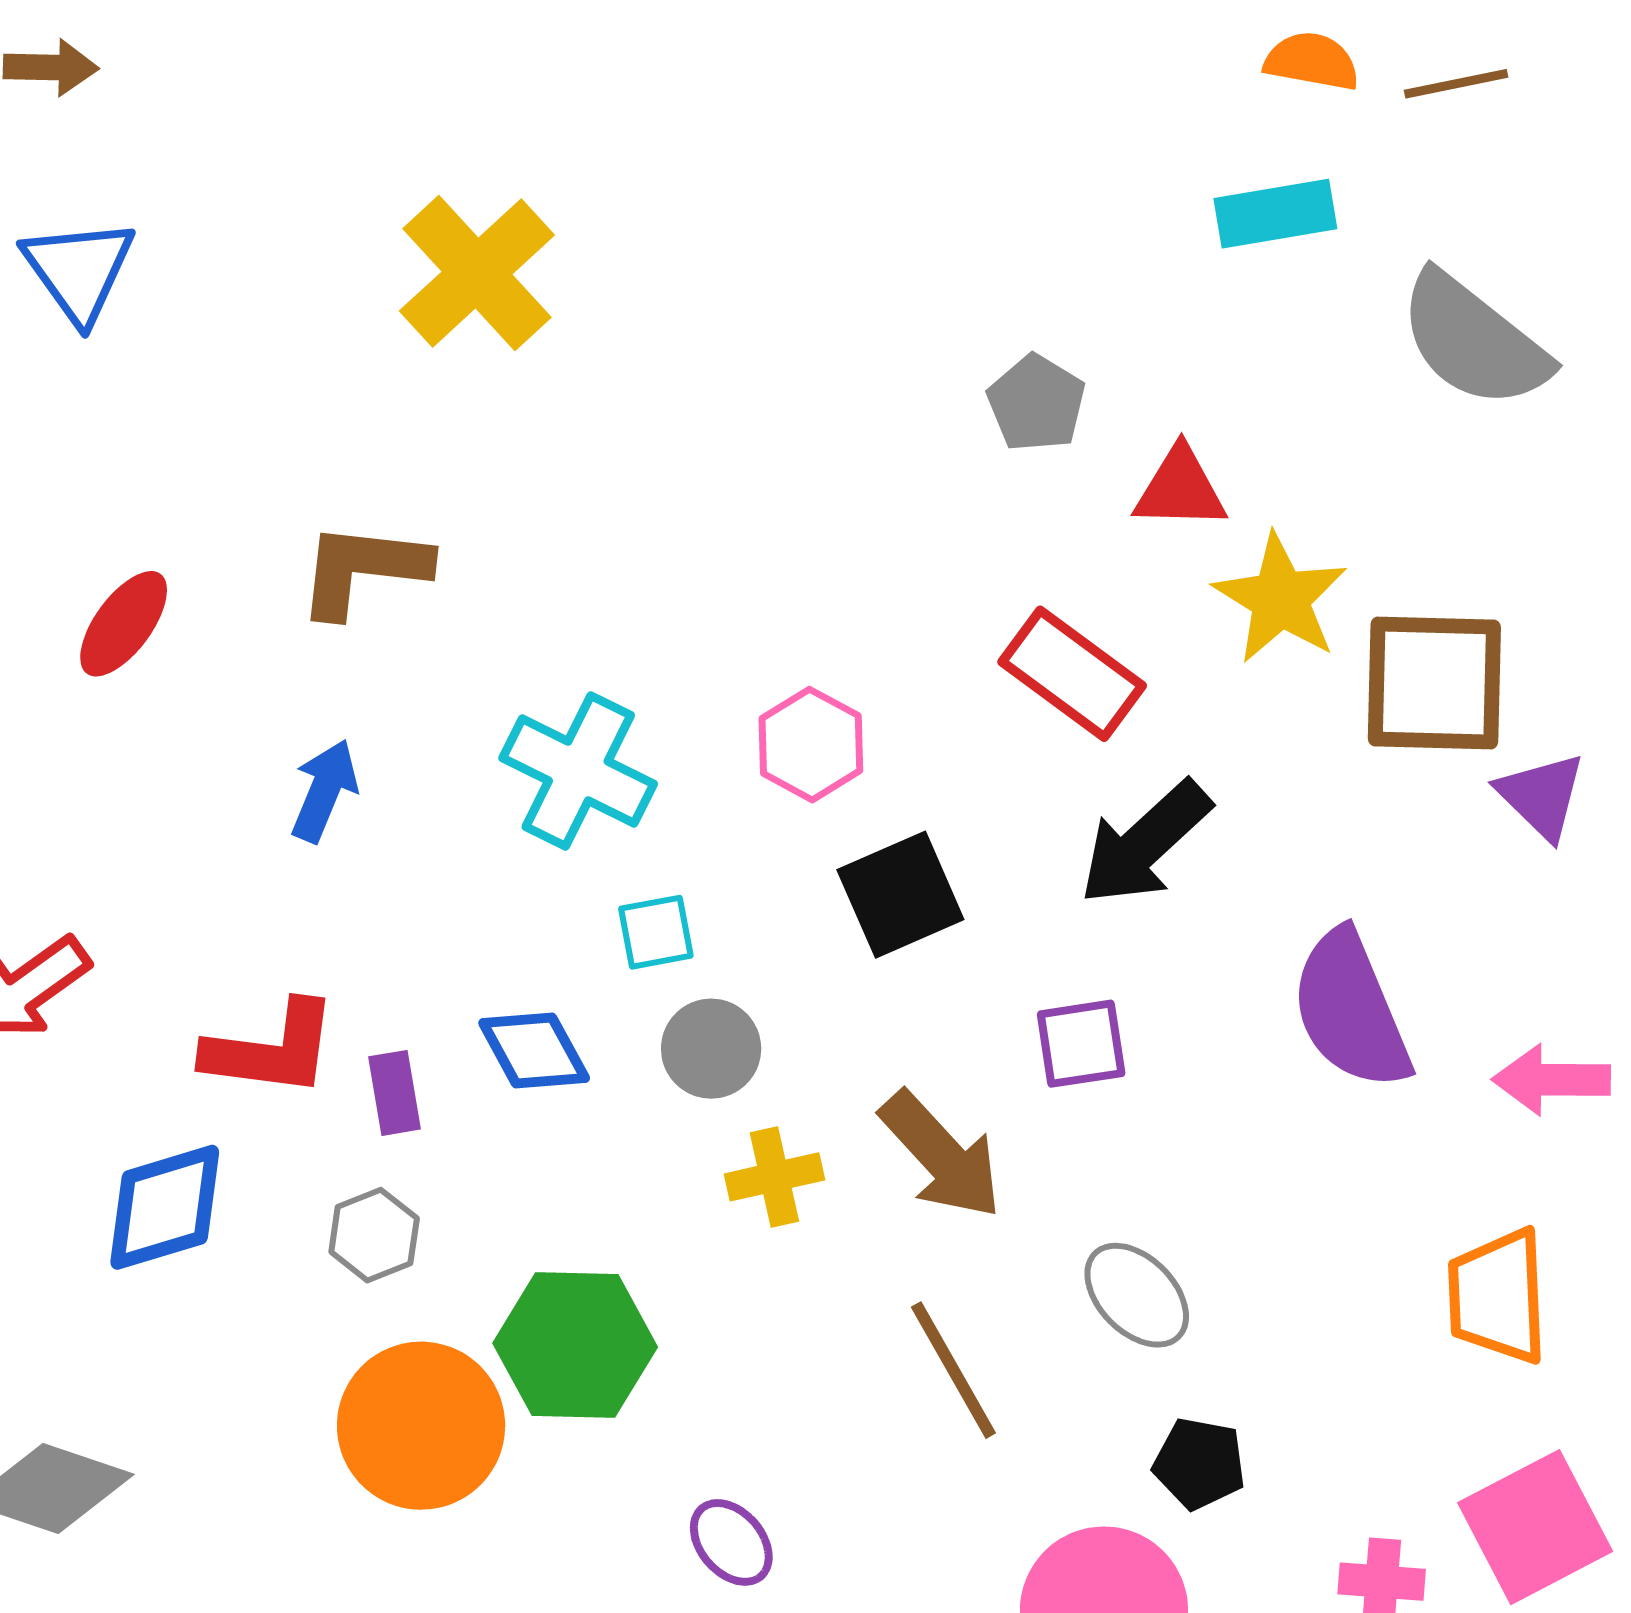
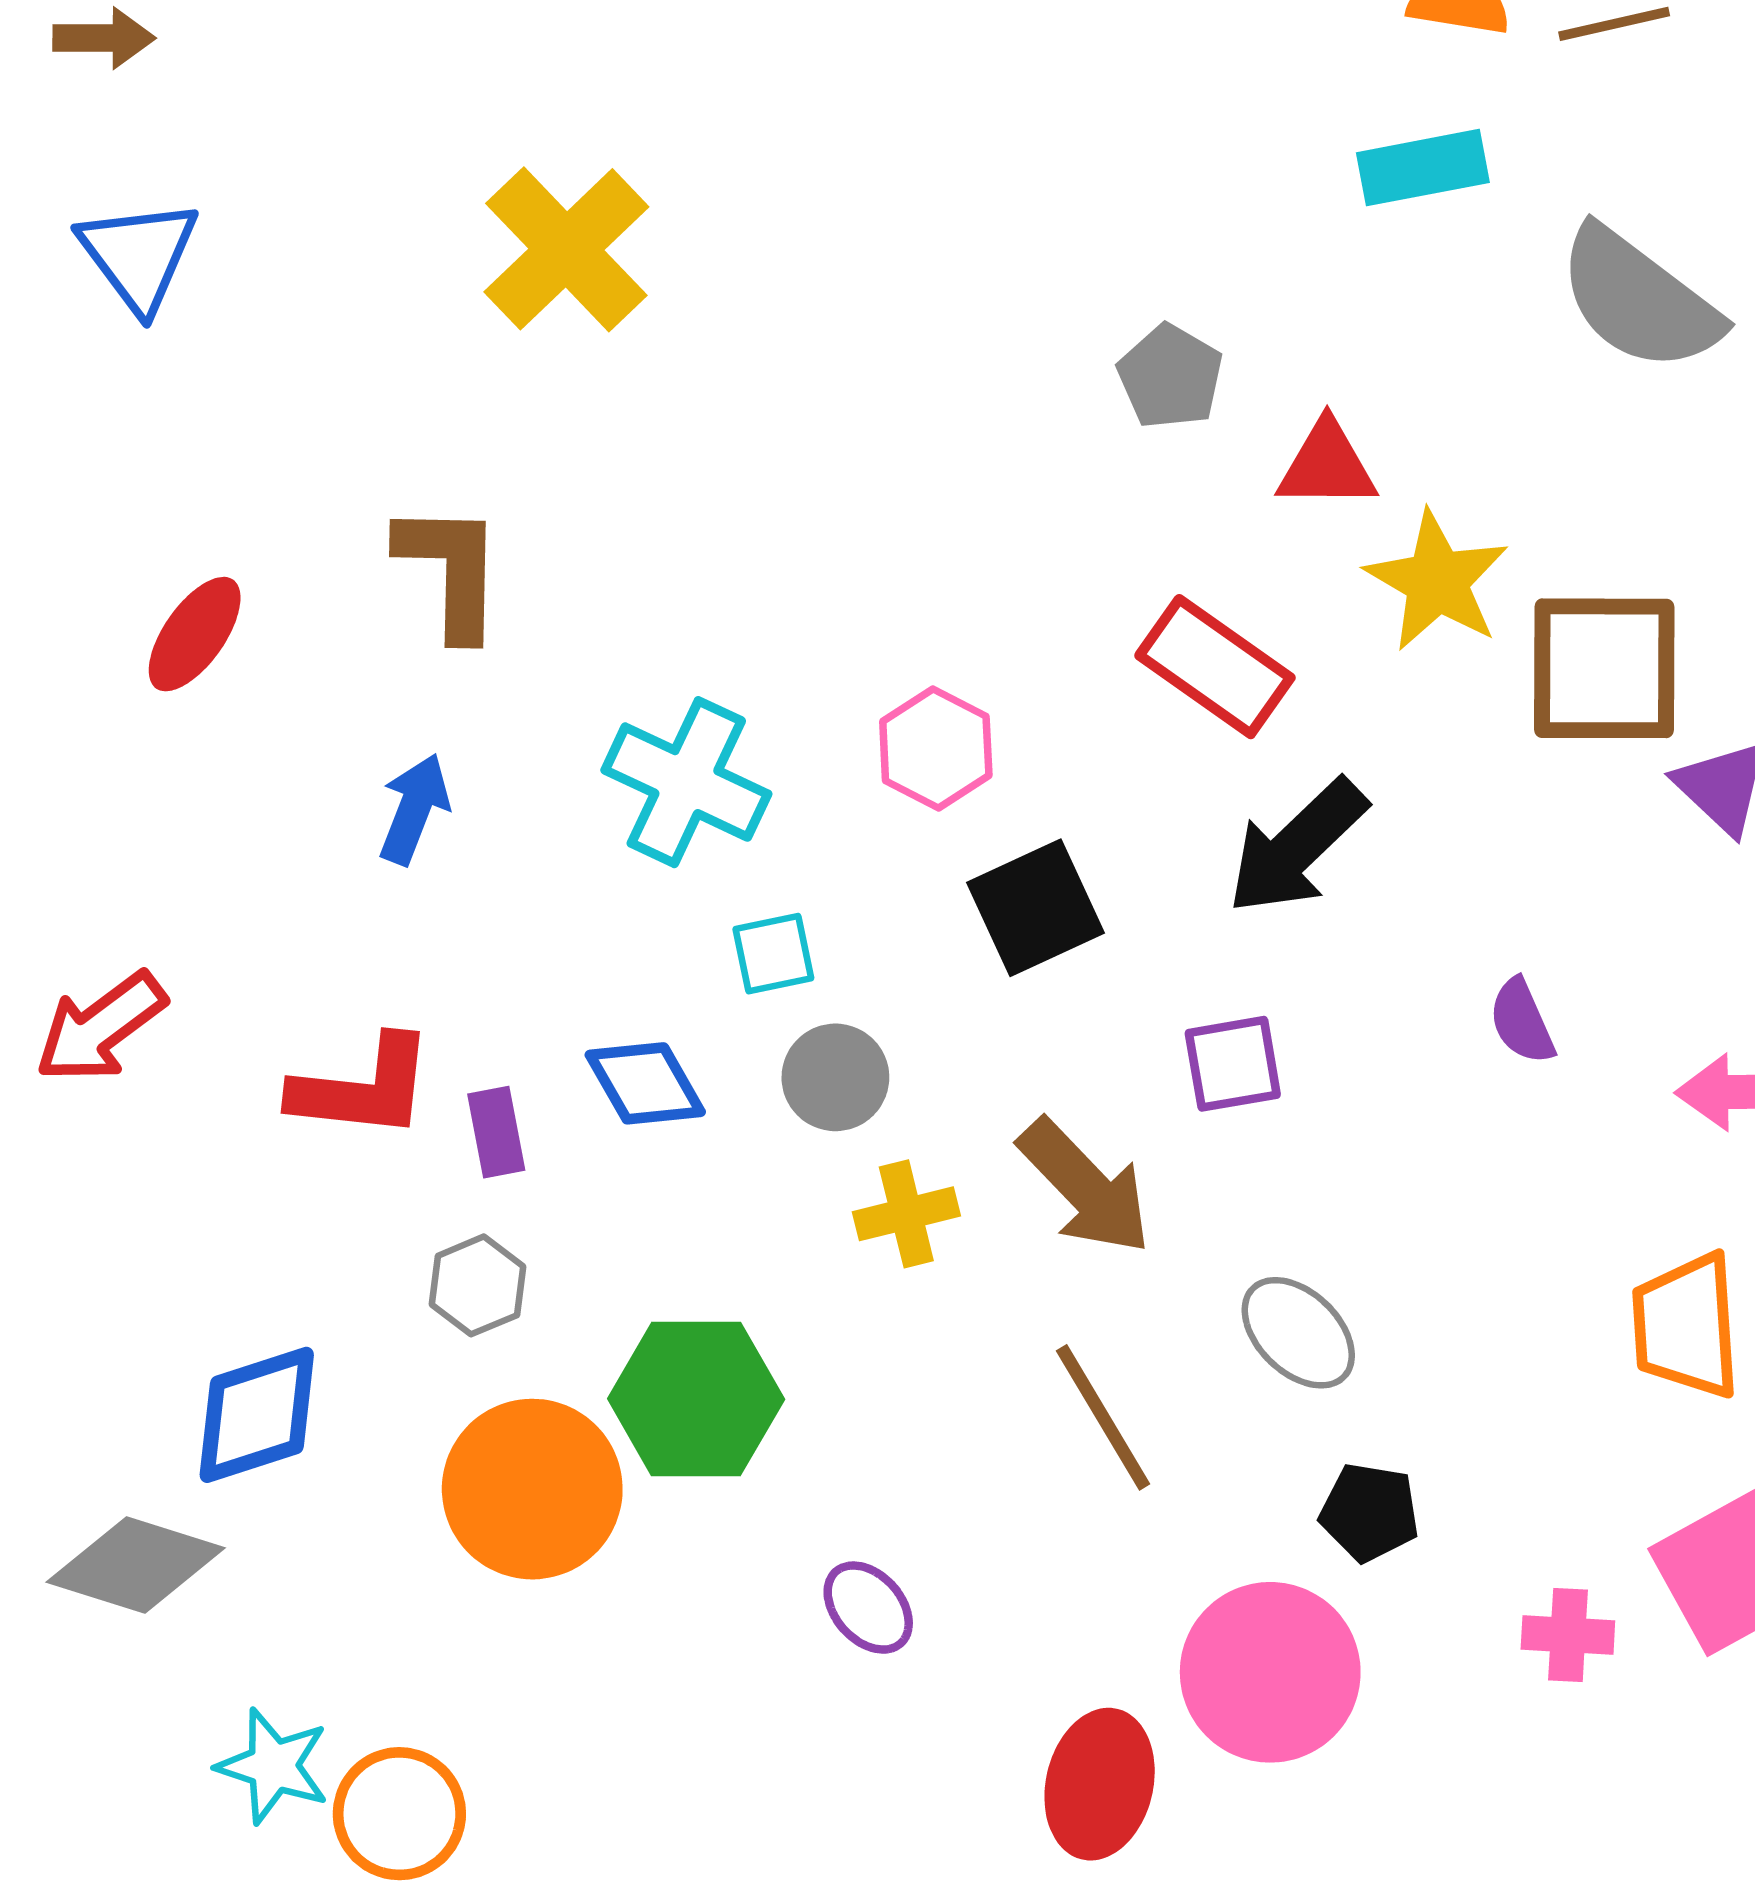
brown L-shape: (363, 569) -> (451, 570), turned 86
purple semicircle: (1351, 1010) -> (1522, 1021), size x0.5
blue diamond: (165, 1207) -> (257, 1415), moved

